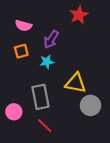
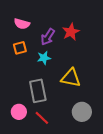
red star: (79, 15) -> (71, 32), moved
gray circle: (90, 105) -> (82, 112), moved
pink circle: (14, 112) -> (19, 112), moved

